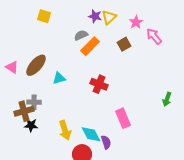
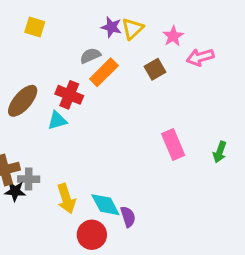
pink arrow: (154, 36) -> (200, 57), turned -66
red cross: (99, 84) -> (69, 95), moved
gray cross: (34, 102) -> (29, 179), moved
pink rectangle: (123, 118) -> (173, 144), moved

